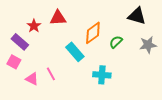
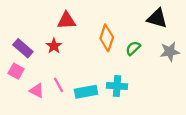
red star: (34, 26) -> (54, 46), moved
orange diamond: (93, 33) -> (107, 38), turned -35
cyan rectangle: (75, 52) -> (86, 92), moved, turned -60

